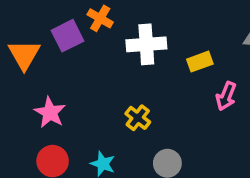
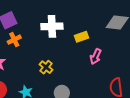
orange cross: (100, 18) -> (14, 40), moved, turned 32

